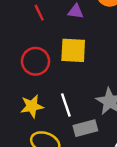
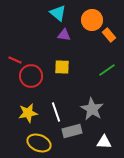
red line: (39, 13) -> (15, 60), moved, turned -40
yellow square: (73, 50) -> (62, 67), size x0.7

